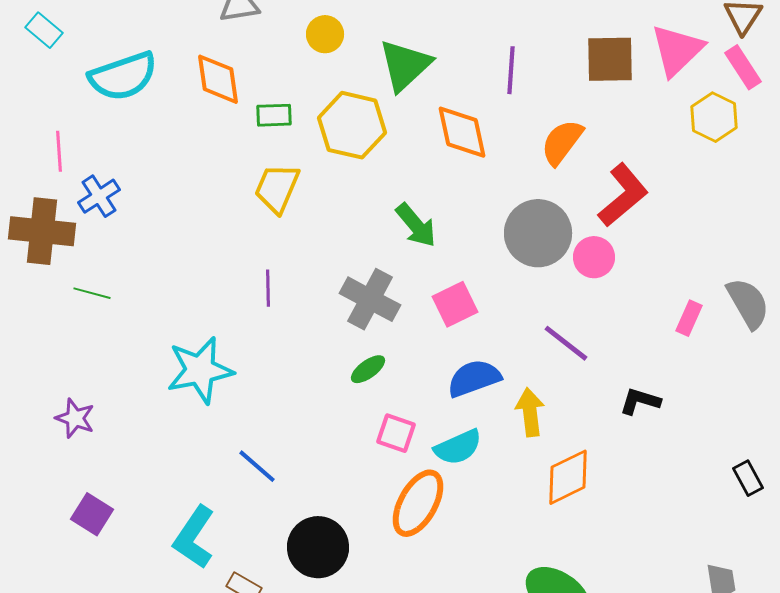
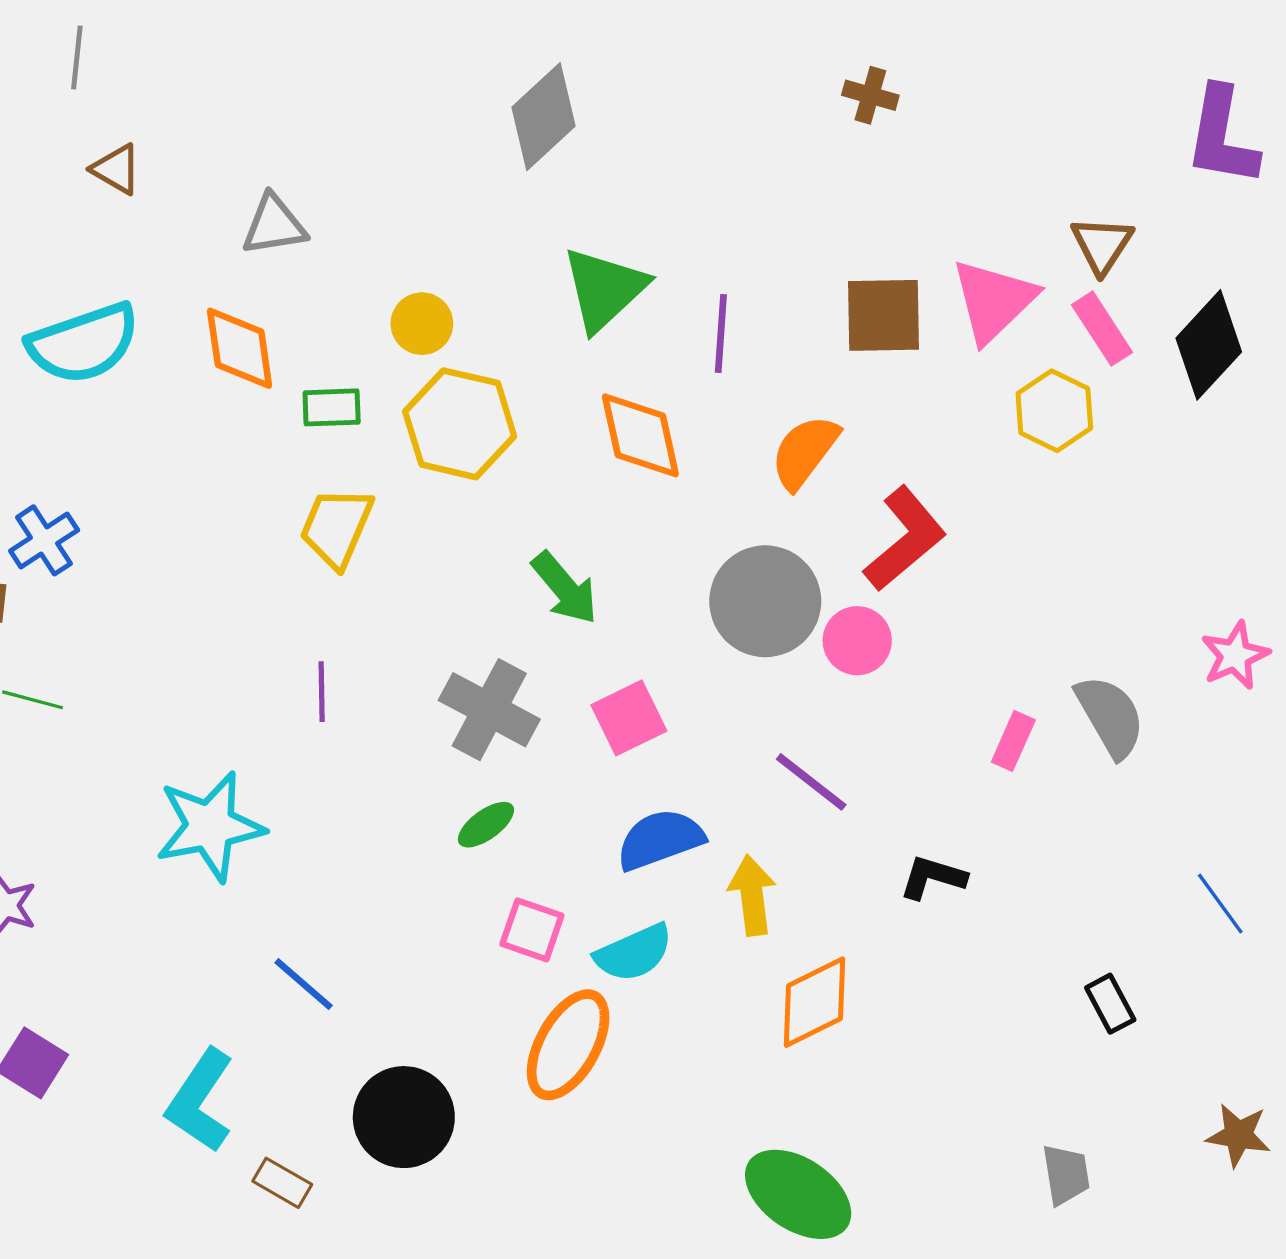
yellow circle: (325, 34) -> (422, 324), moved
green triangle: (405, 65) -> (604, 289), moved

